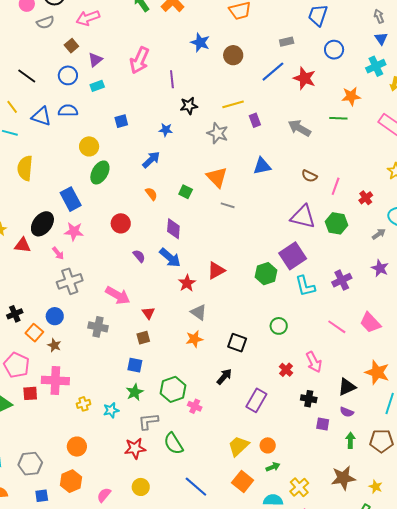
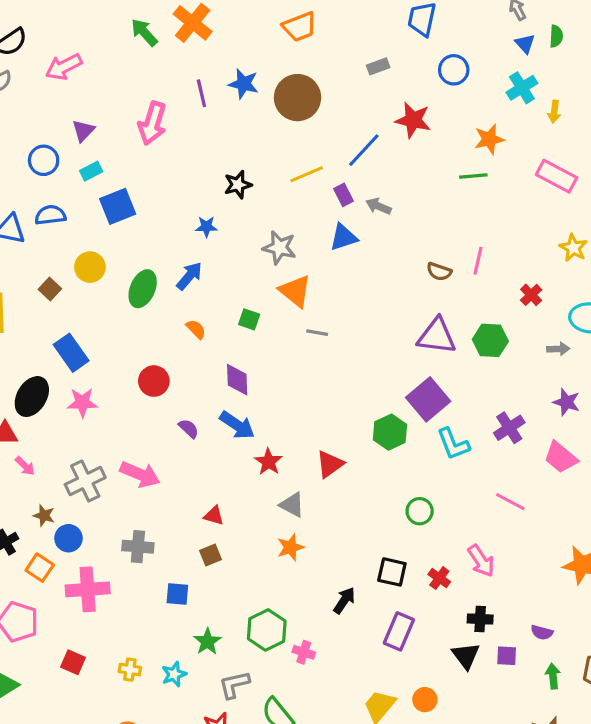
brown square: (71, 46) -> (50, 289), moved
brown circle: (233, 55) -> (298, 98), size x1.5
blue line: (273, 72) -> (364, 150), moved
purple line: (172, 79) -> (201, 93), moved
blue square: (121, 121) -> (118, 206), moved, size x1.6
gray arrow: (299, 128) -> (379, 206), moved, size x0.7
gray star: (218, 133) -> (279, 248), moved
blue triangle: (262, 166) -> (344, 237), moved
green ellipse: (100, 172) -> (143, 289), moved
pink line: (336, 186) -> (478, 261), moved
gray arrow: (379, 234) -> (558, 349), turned 40
pink arrow: (58, 253) -> (25, 466), moved
red triangle: (216, 271) -> (330, 464), moved
pink arrow: (118, 295) -> (140, 474), moved
red triangle: (148, 313) -> (214, 516), turned -32
pink trapezoid: (370, 323) -> (561, 457), moved
black square: (237, 343) -> (392, 572), moved
brown star: (54, 345) -> (44, 516), moved
blue square: (135, 365) -> (177, 594), moved
pink cross: (55, 380) -> (88, 589), moved
black triangle: (347, 387) -> (466, 656), moved, turned -36
red square: (30, 393) -> (73, 662), moved, turned 35
yellow cross: (83, 404) -> (130, 670), turned 32

